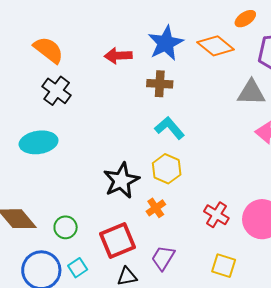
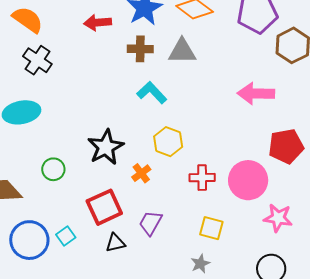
gray triangle: (251, 93) -> (182, 51), moved
yellow hexagon: (167, 169) -> (168, 142), moved
red cross: (216, 215) -> (202, 178), turned -30
green circle: (66, 227) -> (53, 169), moved

